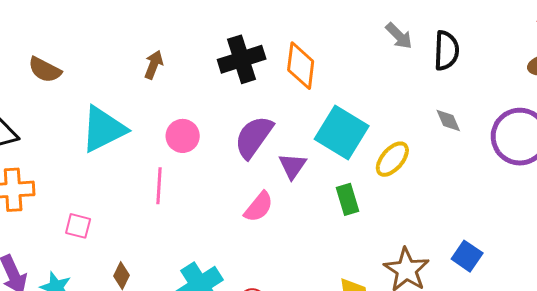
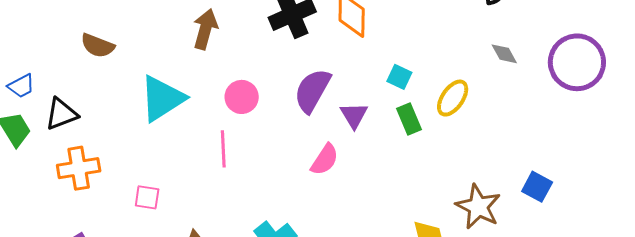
brown arrow: (154, 65) -> (205, 29), size x1.4
cyan square: (342, 133) -> (399, 77), size x0.5
green rectangle: (347, 199) -> (409, 119), moved

